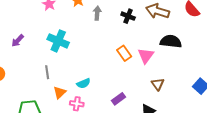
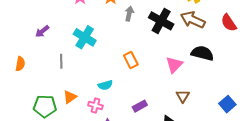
black cross: (128, 16) -> (161, 21), size x1.6
orange rectangle: (124, 53) -> (131, 60), moved
gray line: (47, 72) -> (61, 61), moved
orange triangle: (60, 92) -> (70, 97), moved

